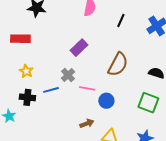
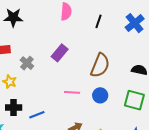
gray cross: (68, 75) -> (27, 63), moved
blue line: (51, 90) -> (37, 115), moved
blue circle: (106, 101) -> (100, 95), moved

